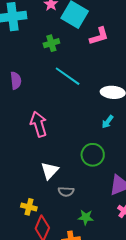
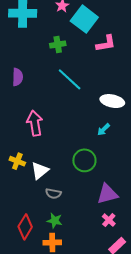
yellow cross: (29, 207) -> (17, 161), moved
green star: (86, 217) -> (55, 221), moved

